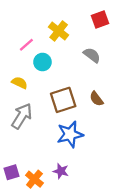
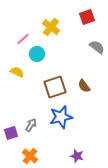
gray semicircle: (92, 55) -> (97, 47), moved
gray arrow: (22, 116) -> (31, 125), moved, size x0.6
purple star: (61, 171) -> (77, 156), moved
purple square: (11, 172) -> (11, 133), moved

